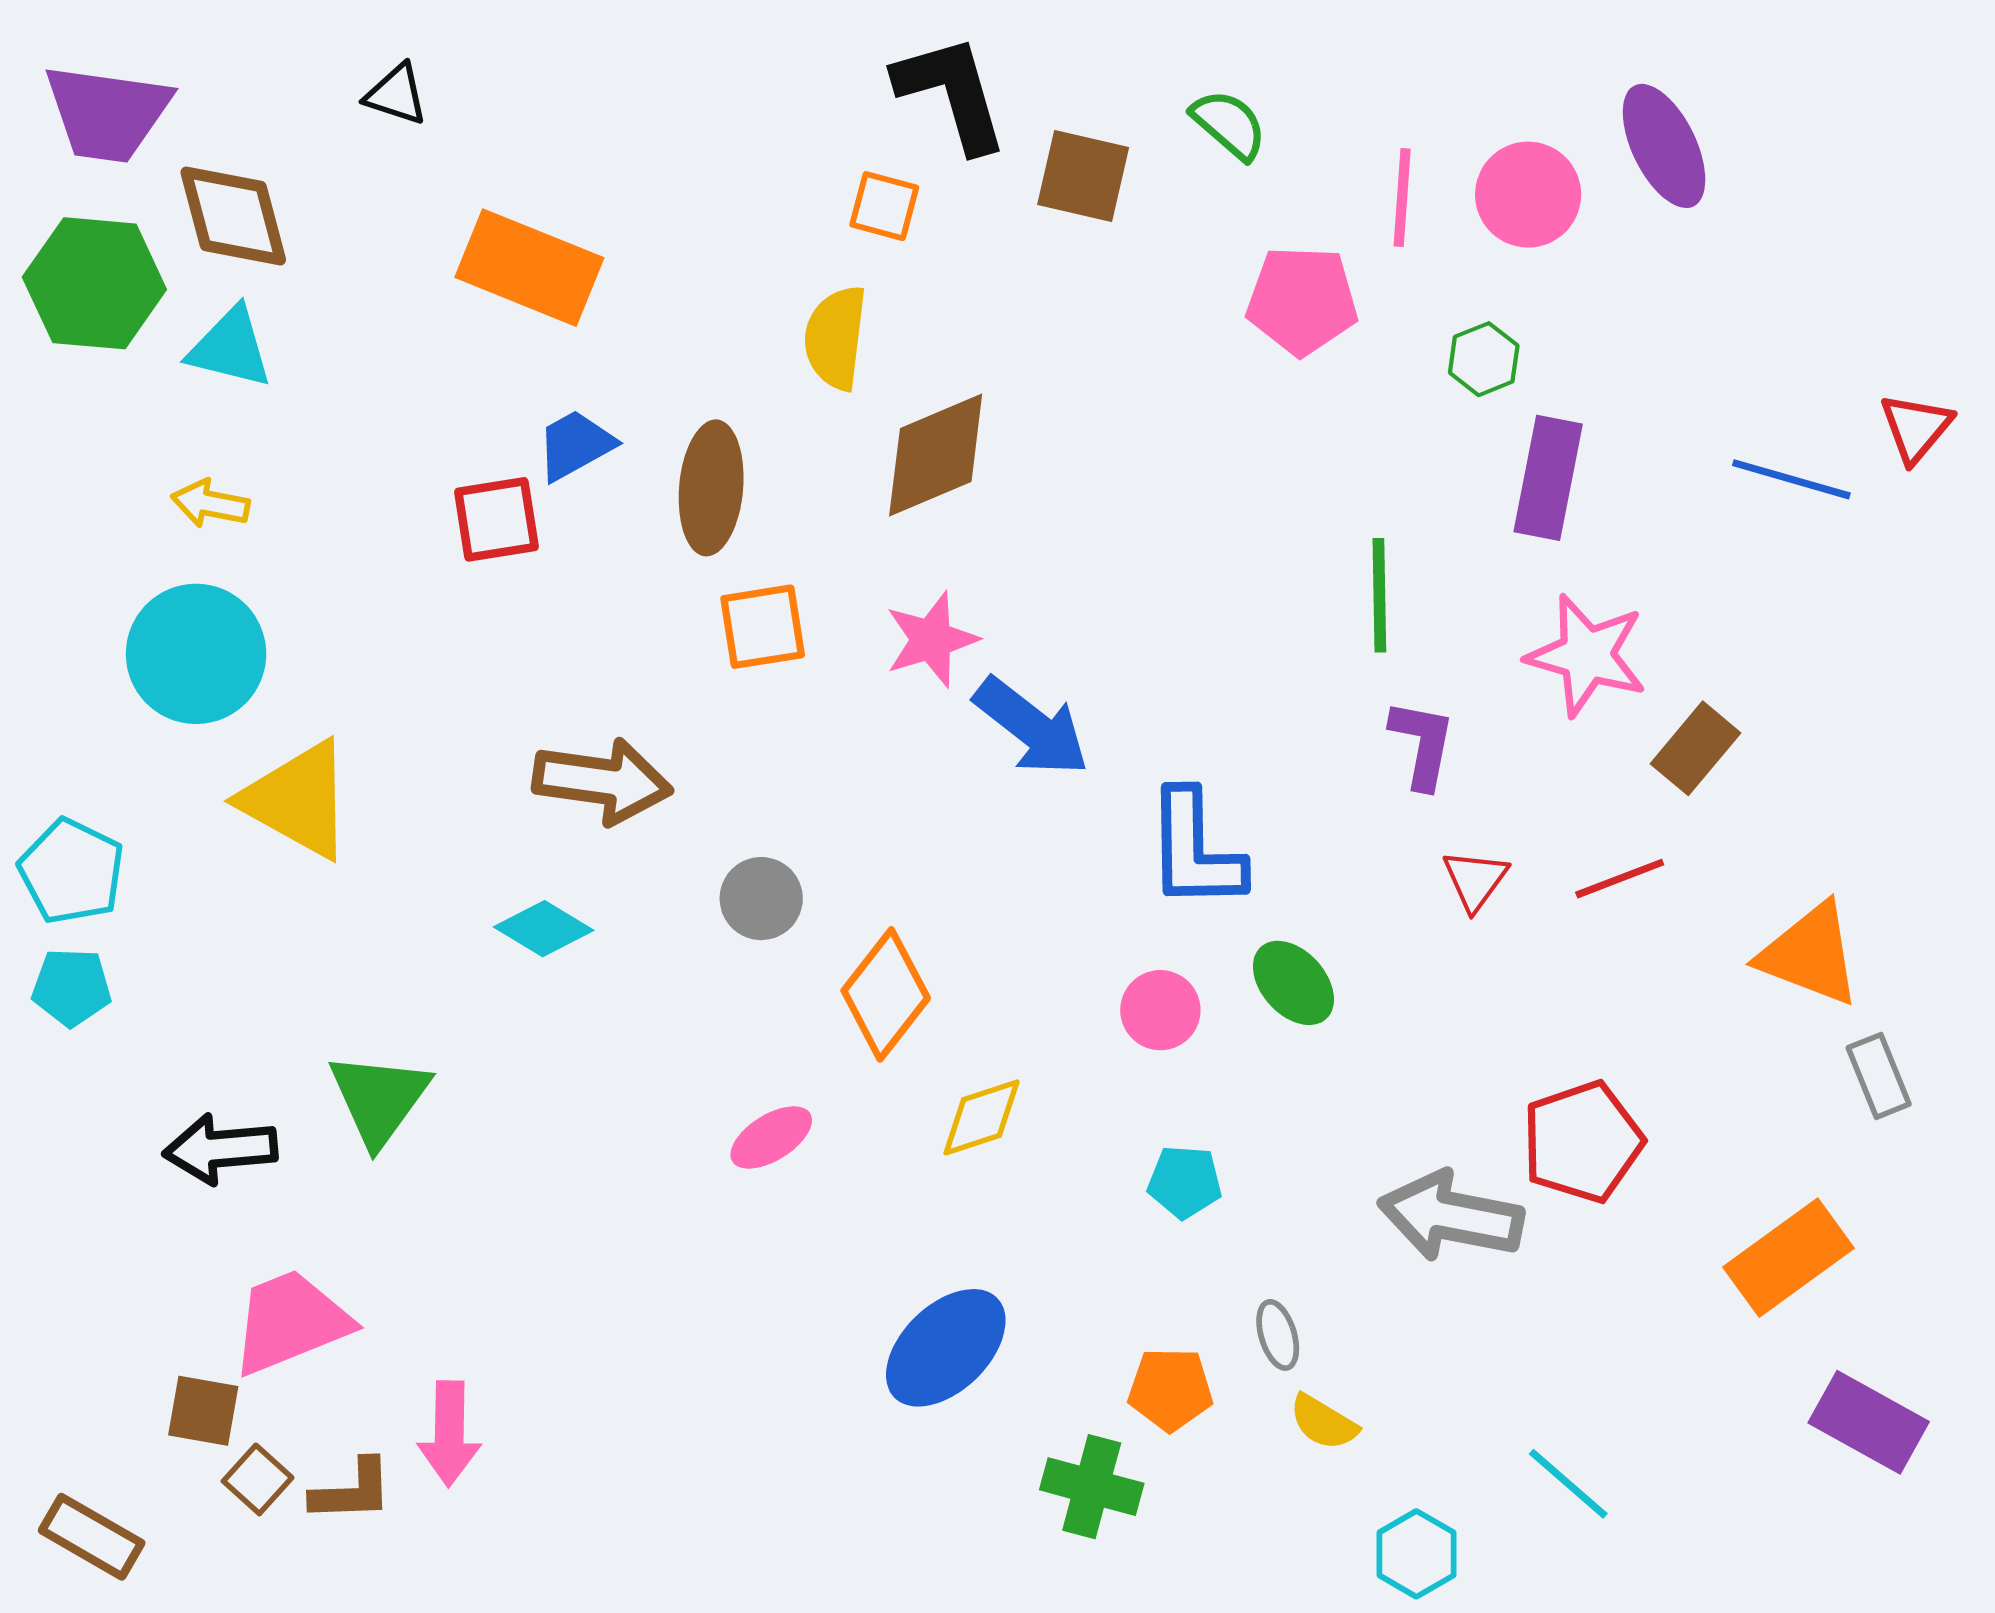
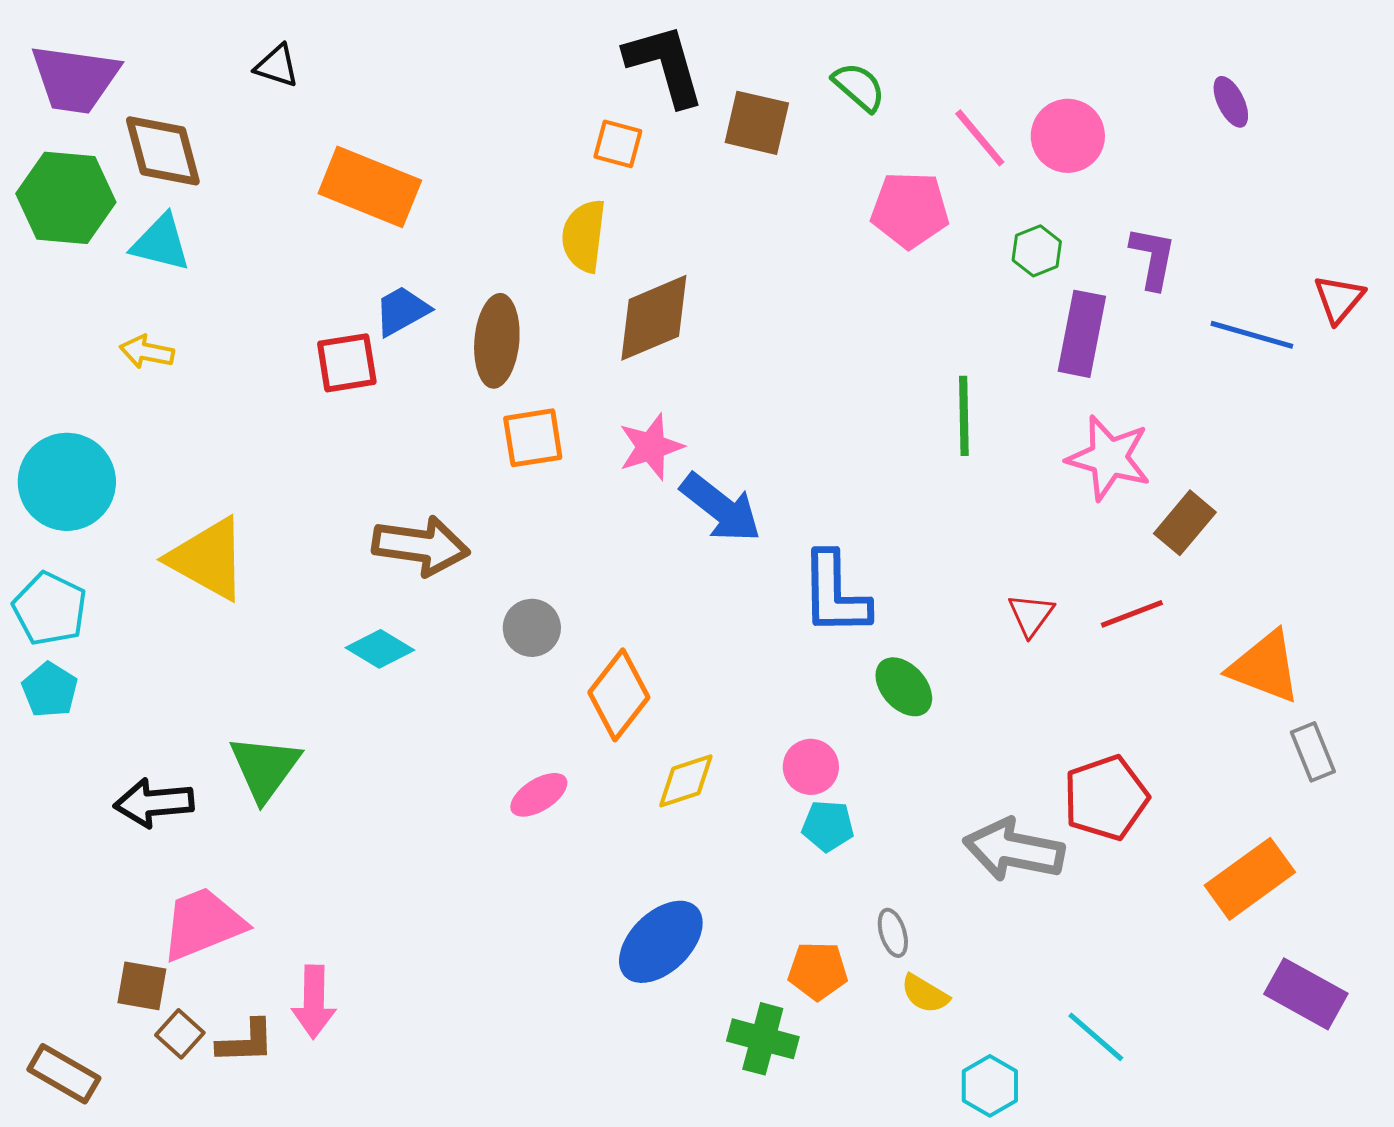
purple ellipse: (1664, 146) -> (1231, 102), moved, size x0.6
pink line: (1402, 197) -> (980, 138), turned -44
cyan circle: (196, 654) -> (67, 482), moved
purple L-shape: (1422, 744) -> (1153, 258), moved
cyan pentagon: (72, 987) -> (50, 690), turned 30
pink circle: (1160, 1010) -> (811, 767), moved

